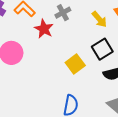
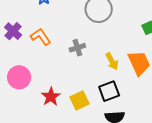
red star: (44, 29) -> (51, 97), moved

